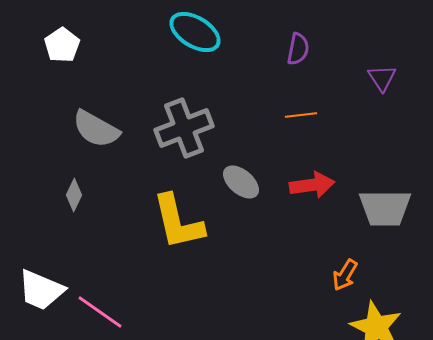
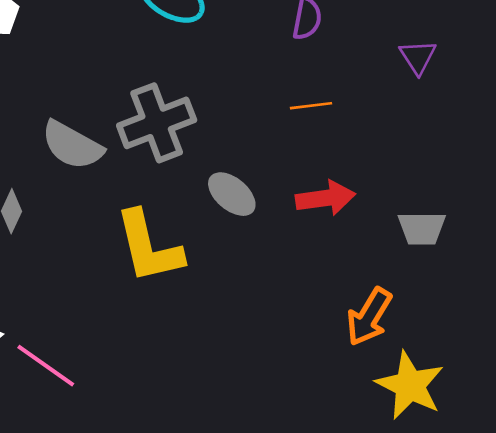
gray semicircle: (96, 129) -> (72, 145), moved
gray trapezoid: (385, 208) -> (422, 228), size x0.7
orange arrow: (345, 275) -> (369, 317), size x1.4

